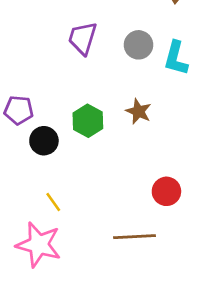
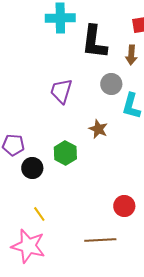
gray circle: (138, 45) -> (111, 84), moved
brown star: (138, 111) -> (98, 129), moved

